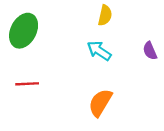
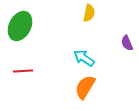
cyan arrow: (99, 51) -> (84, 58), moved

